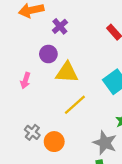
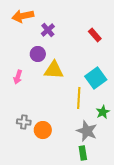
yellow line: (75, 105) -> (79, 98), moved, turned -45
gray cross: (32, 132) -> (24, 122), turned -32

